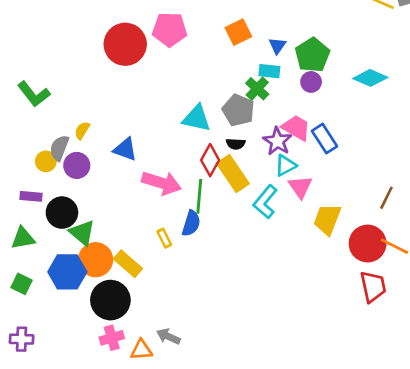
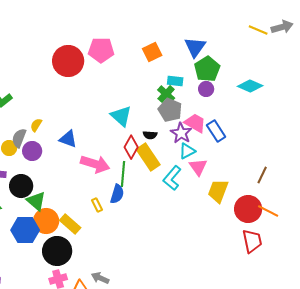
blue triangle: (277, 46) -> (195, 47), moved, size x1.6
gray pentagon: (238, 110) -> (170, 110), moved
cyan triangle: (197, 118) -> (121, 116), turned 30

